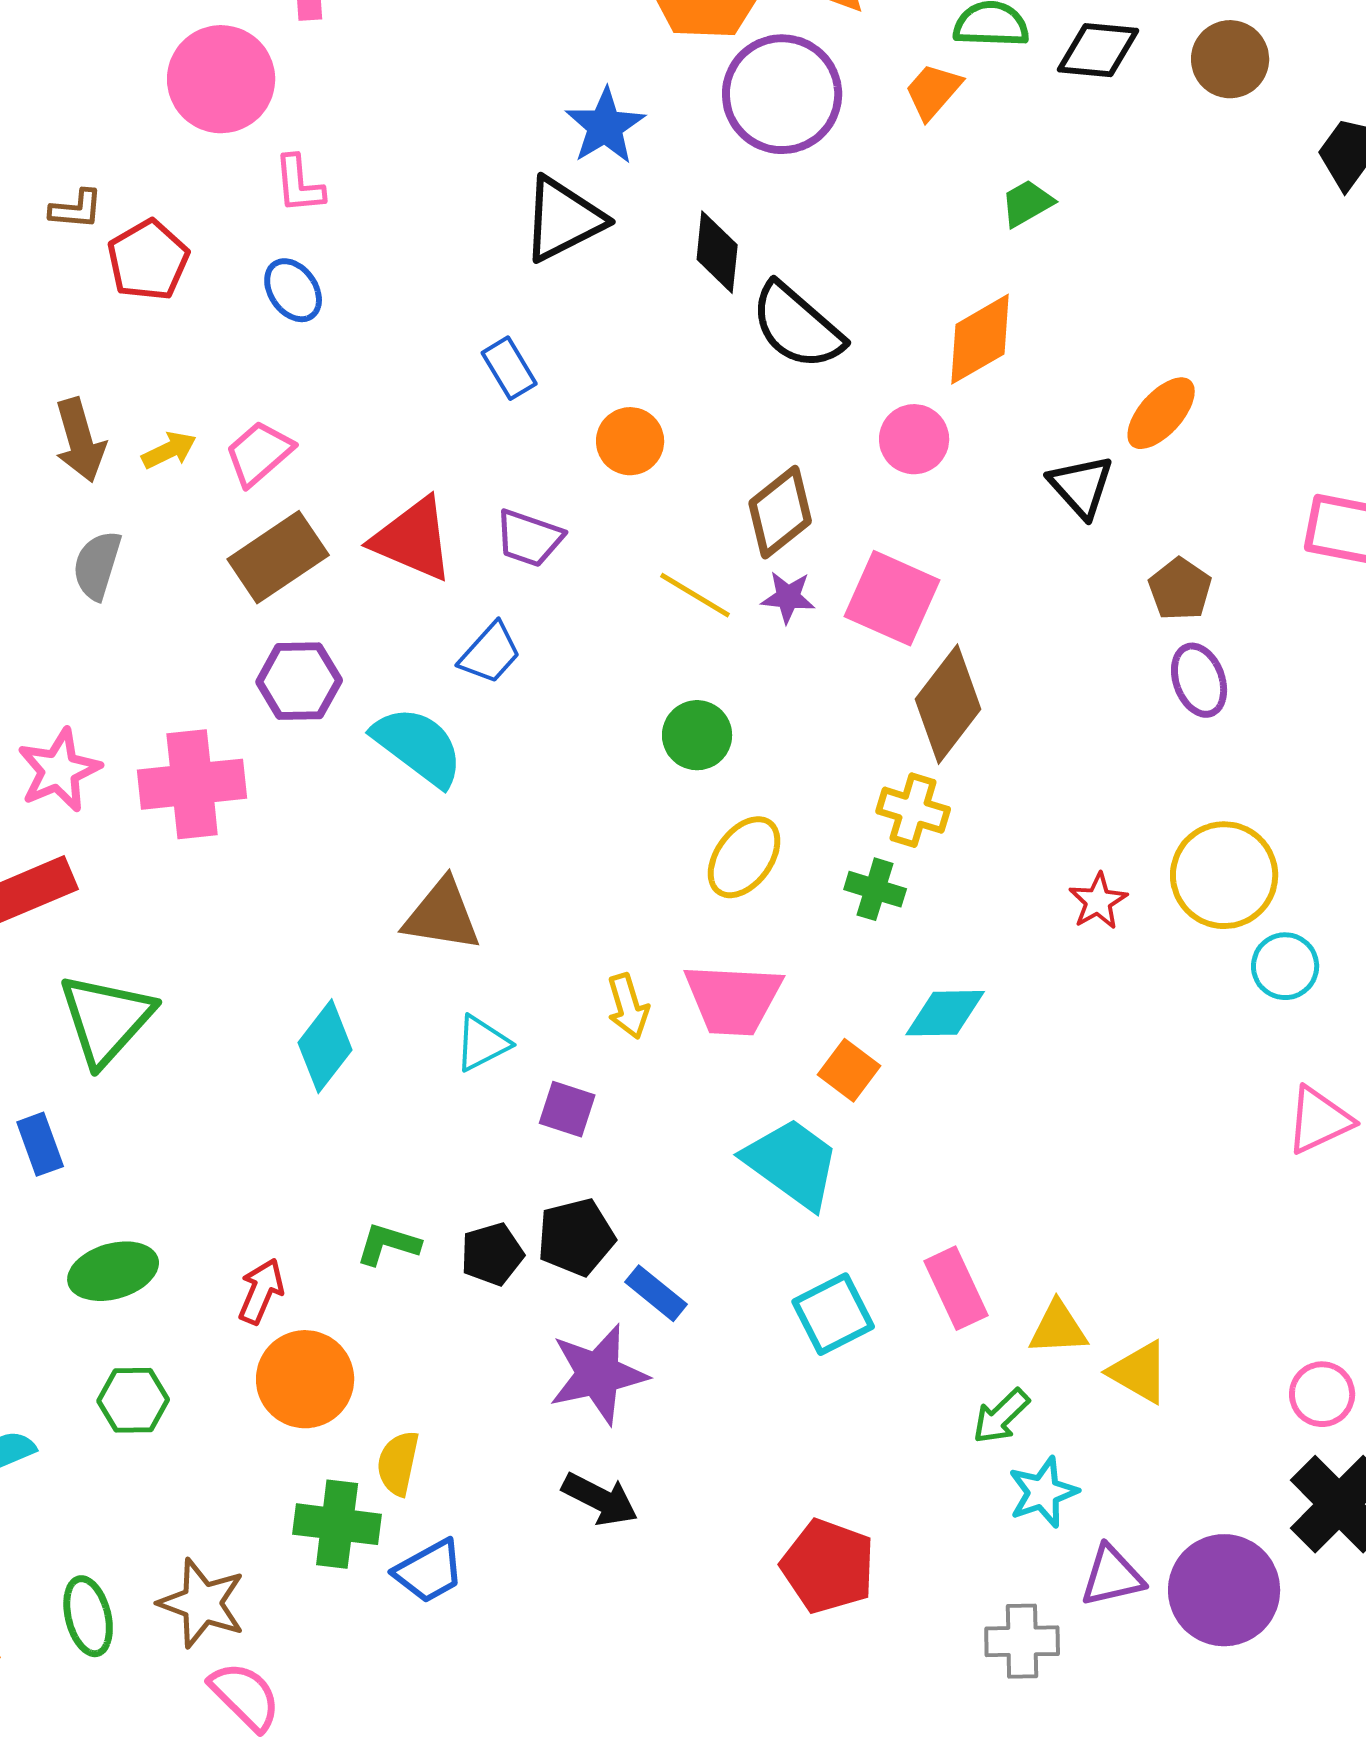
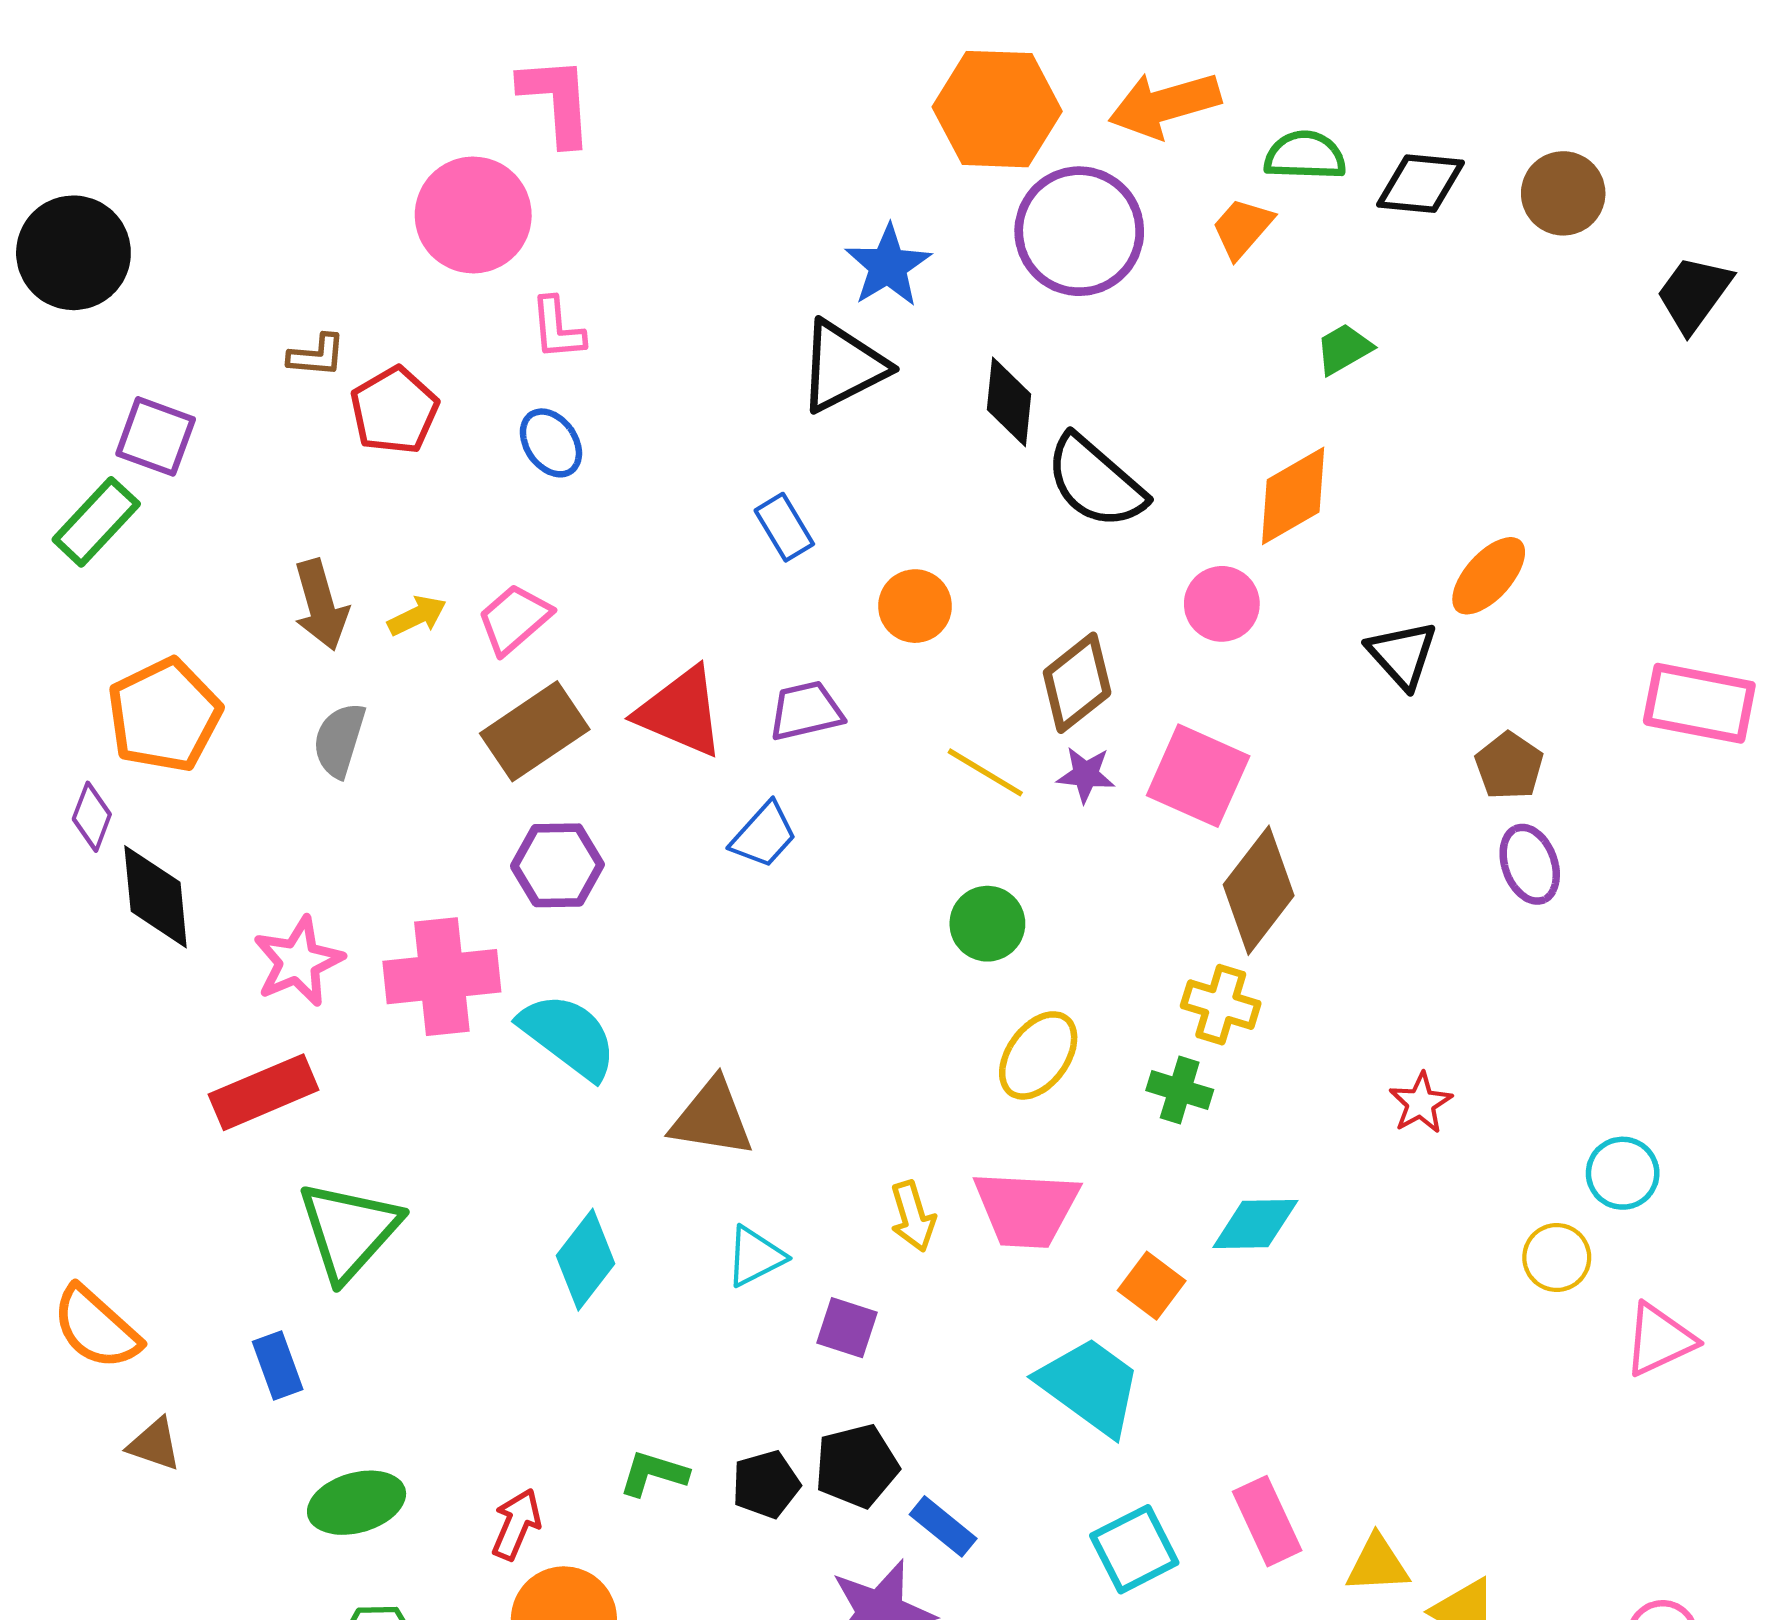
purple trapezoid: (529, 538) -> (806, 711), turned 148
cyan semicircle: (418, 746) -> (568, 1036), moved
yellow circle: (1224, 875) -> (1557, 1257), moved, size x0.6

